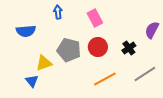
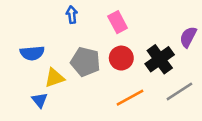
blue semicircle: (26, 31) -> (32, 53), moved
black cross: (129, 48) -> (160, 59), size x1.6

